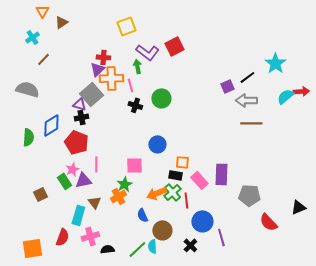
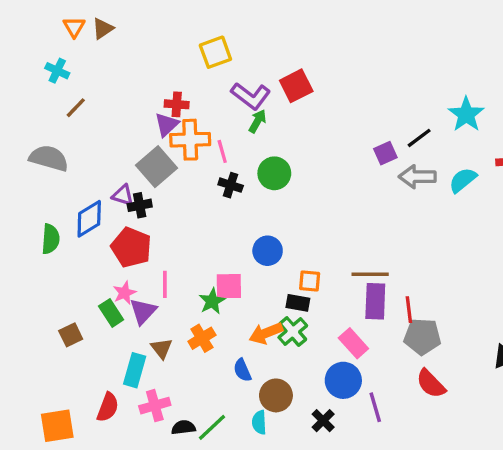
brown triangle: (61, 22) -> (103, 29), moved
cyan cross: (32, 37) -> (57, 71), turned -32
green arrow: (137, 66) -> (257, 121), moved, turned 40
cyan semicircle: (285, 96) -> (463, 180), moved
purple triangle: (79, 104) -> (123, 195), moved
brown line: (251, 123) -> (370, 274), moved
purple triangle: (83, 180) -> (143, 311), turned -36
pink rectangle: (199, 180) -> (353, 343), moved
green star: (124, 184) -> (212, 301), moved
red line: (186, 200) -> (409, 310), moved
red semicircle: (268, 222) -> (431, 384), moved
green line: (137, 249) -> (212, 427), moved

